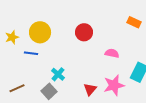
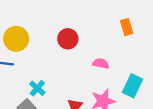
orange rectangle: (134, 22) -> (127, 27), turned 48

